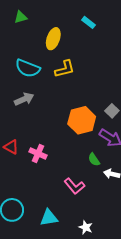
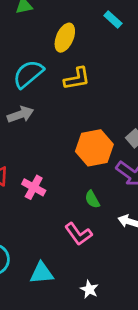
cyan semicircle: (28, 68) -> (28, 74), turned 115
green semicircle: (94, 160) -> (92, 199), moved

